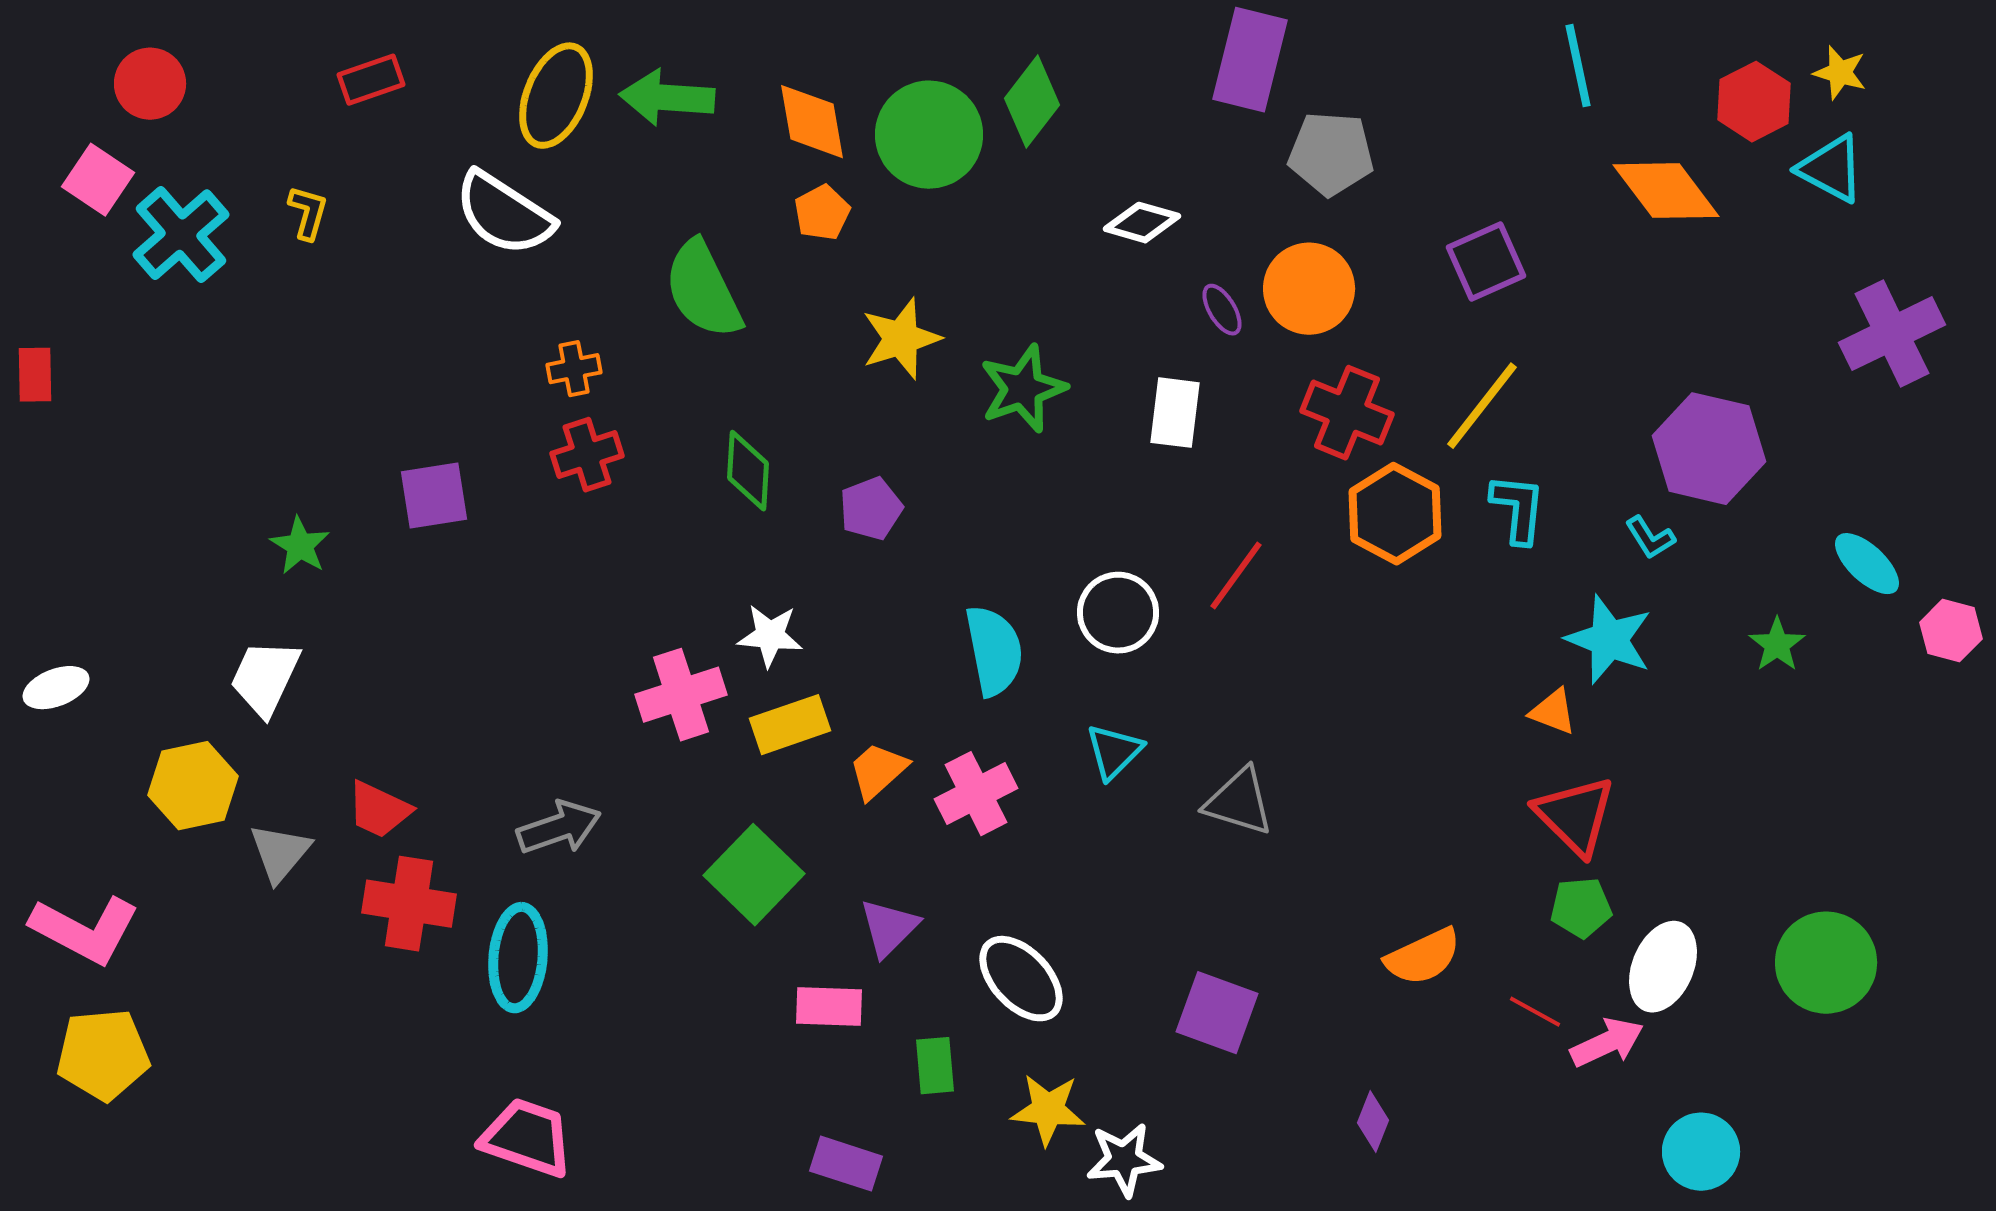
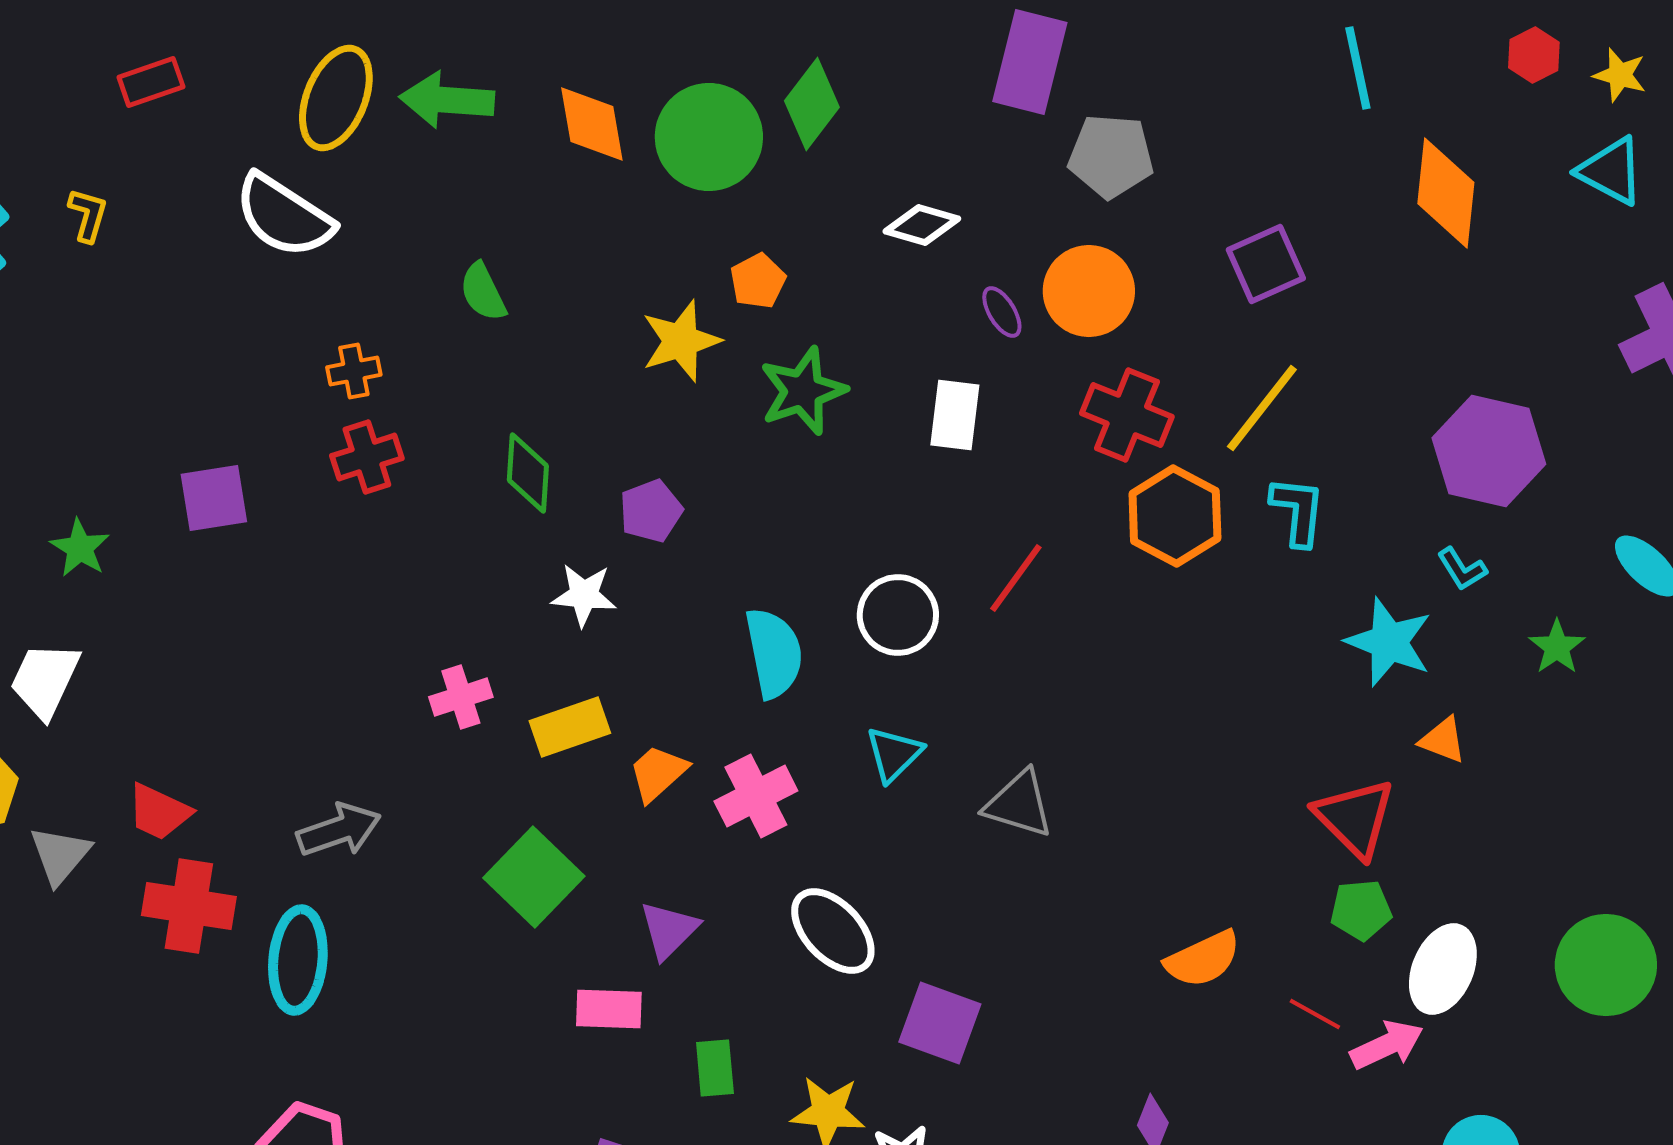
red hexagon: (1754, 102) -> (1534, 55), moved, size x0.7
orange diamond: (1666, 191) -> (1446, 193), turned 43
orange pentagon: (822, 213) -> (758, 281), moved
green semicircle: (703, 290) -> (483, 292), size x0.6
cyan L-shape: (1650, 538) -> (1462, 569), moved
white star: (770, 636) -> (584, 595), moved
pink cross: (681, 695) -> (461, 697), size x0.7
orange triangle: (1553, 712) -> (1443, 740), moved
white ellipse: (1021, 979) -> (833, 931), moved
purple square: (1217, 1013) -> (940, 1023), moved

